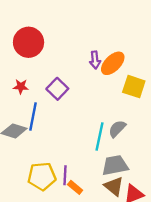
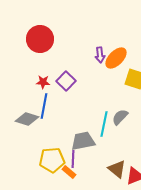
red star: (21, 87) -> (43, 82), moved
gray trapezoid: (115, 165) -> (83, 141), moved
orange rectangle: (75, 187) -> (69, 172), moved

